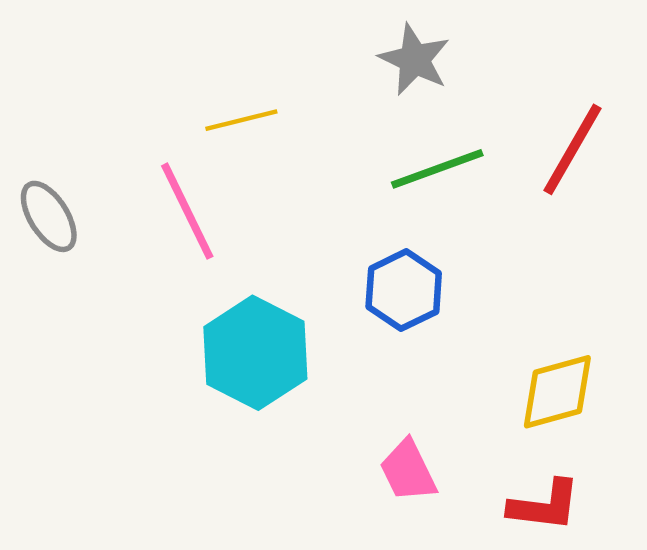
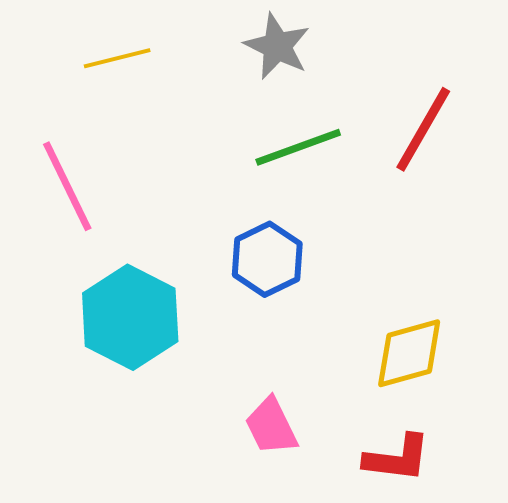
yellow line: (241, 120) -> (117, 58), moved

